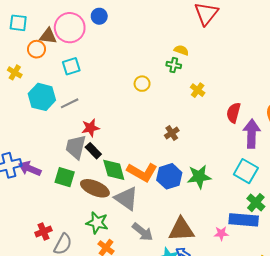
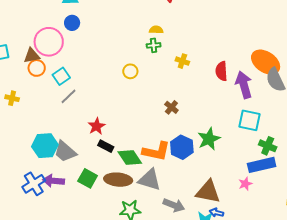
orange circle: (37, 49) -> (37, 68), moved
cyan hexagon: (42, 97) -> (45, 146), moved
gray line: (70, 103) -> (68, 96), moved
gray trapezoid: (76, 147) -> (65, 152), moved, turned -45
green square: (65, 177) -> (88, 178), turned 30
brown triangle: (181, 229) -> (208, 192), turned 32

